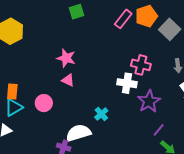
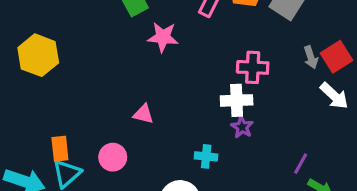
pink star: (66, 58) -> (163, 37), moved
purple star: (149, 101) -> (242, 127), moved, size x0.6
cyan cross: (101, 114) -> (206, 156), turned -32

